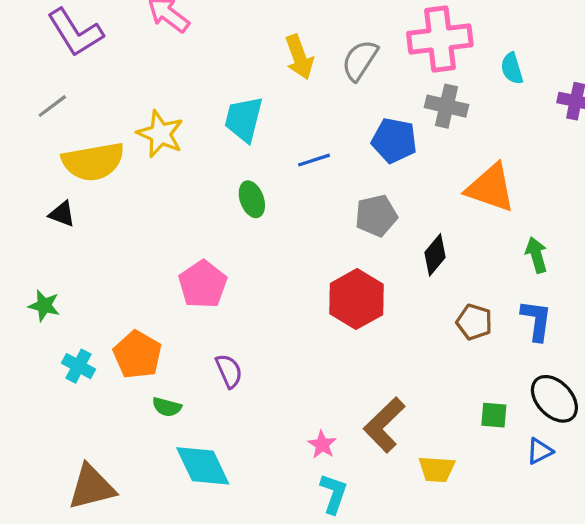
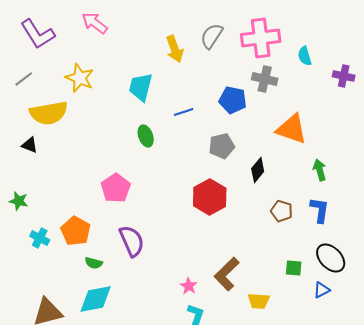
gray semicircle: (360, 60) -> (212, 36), moved
yellow star: (160, 134) -> (80, 78), moved
purple semicircle: (229, 371) -> (132, 241), size x1.5
cyan diamond: (203, 466) -> (96, 299), moved, turned -75

